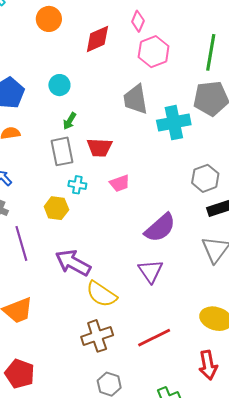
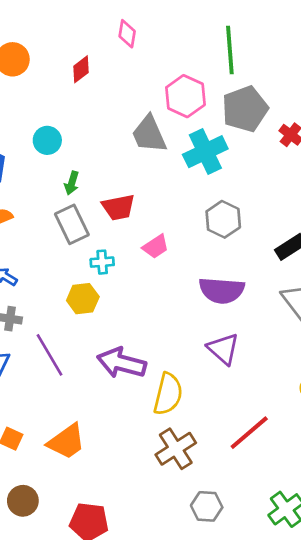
red diamond: (97, 39) -> (81, 69), size x0.7
pink hexagon: (154, 52) -> (185, 96), moved
gray hexagon: (205, 178) -> (223, 219), moved
purple semicircle: (160, 228) -> (222, 290), turned 60
yellow semicircle: (101, 294) -> (168, 394), turned -96

